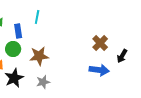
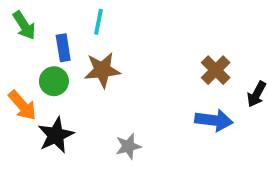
brown star: (39, 56) -> (102, 70), moved
gray star: (43, 82) -> (128, 146), moved

